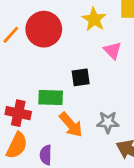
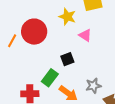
green rectangle: (51, 98) -> (50, 78), turned -42

